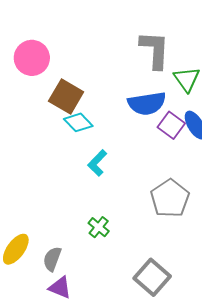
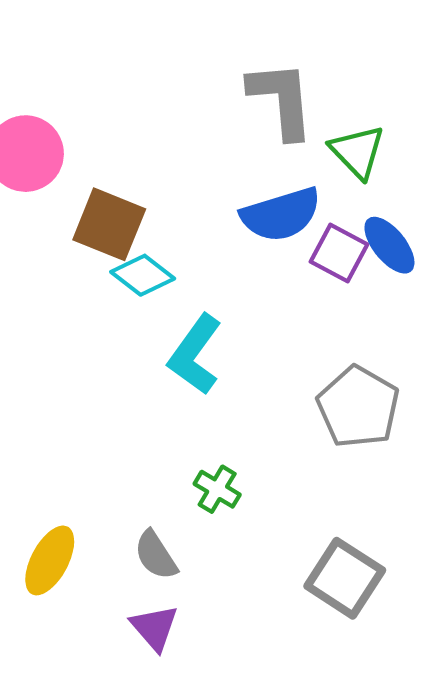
cyan L-shape: (97, 163) -> (195, 355), size x1.4
gray semicircle: (52, 259) -> (156, 555), moved, turned -45
purple triangle: (60, 288) -> (154, 628), turned 35

